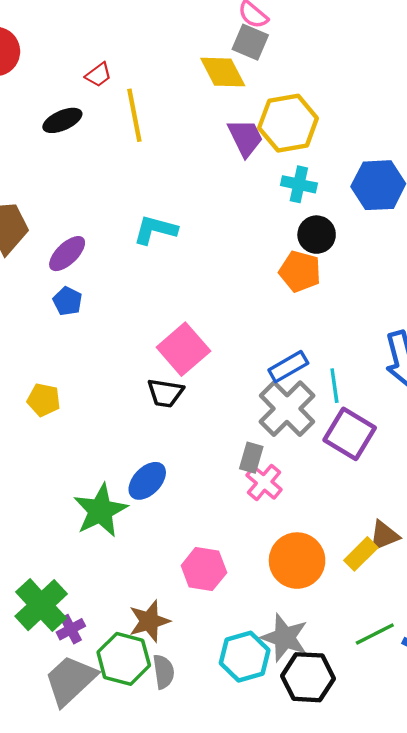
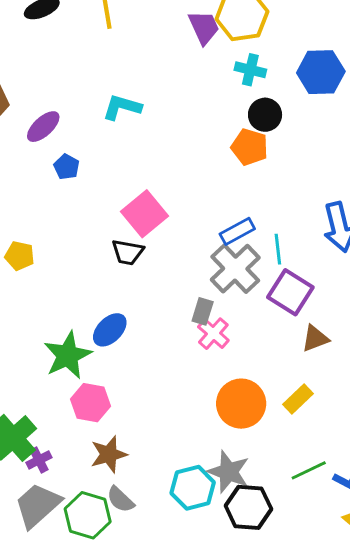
blue pentagon: (67, 301) -> (67, 167), moved
brown triangle: (384, 536) -> (315, 338), moved
pink hexagon: (204, 569) -> (91, 403), moved
green hexagon: (124, 659) -> (88, 515), moved
gray semicircle: (164, 672) -> (120, 500), turned 140

